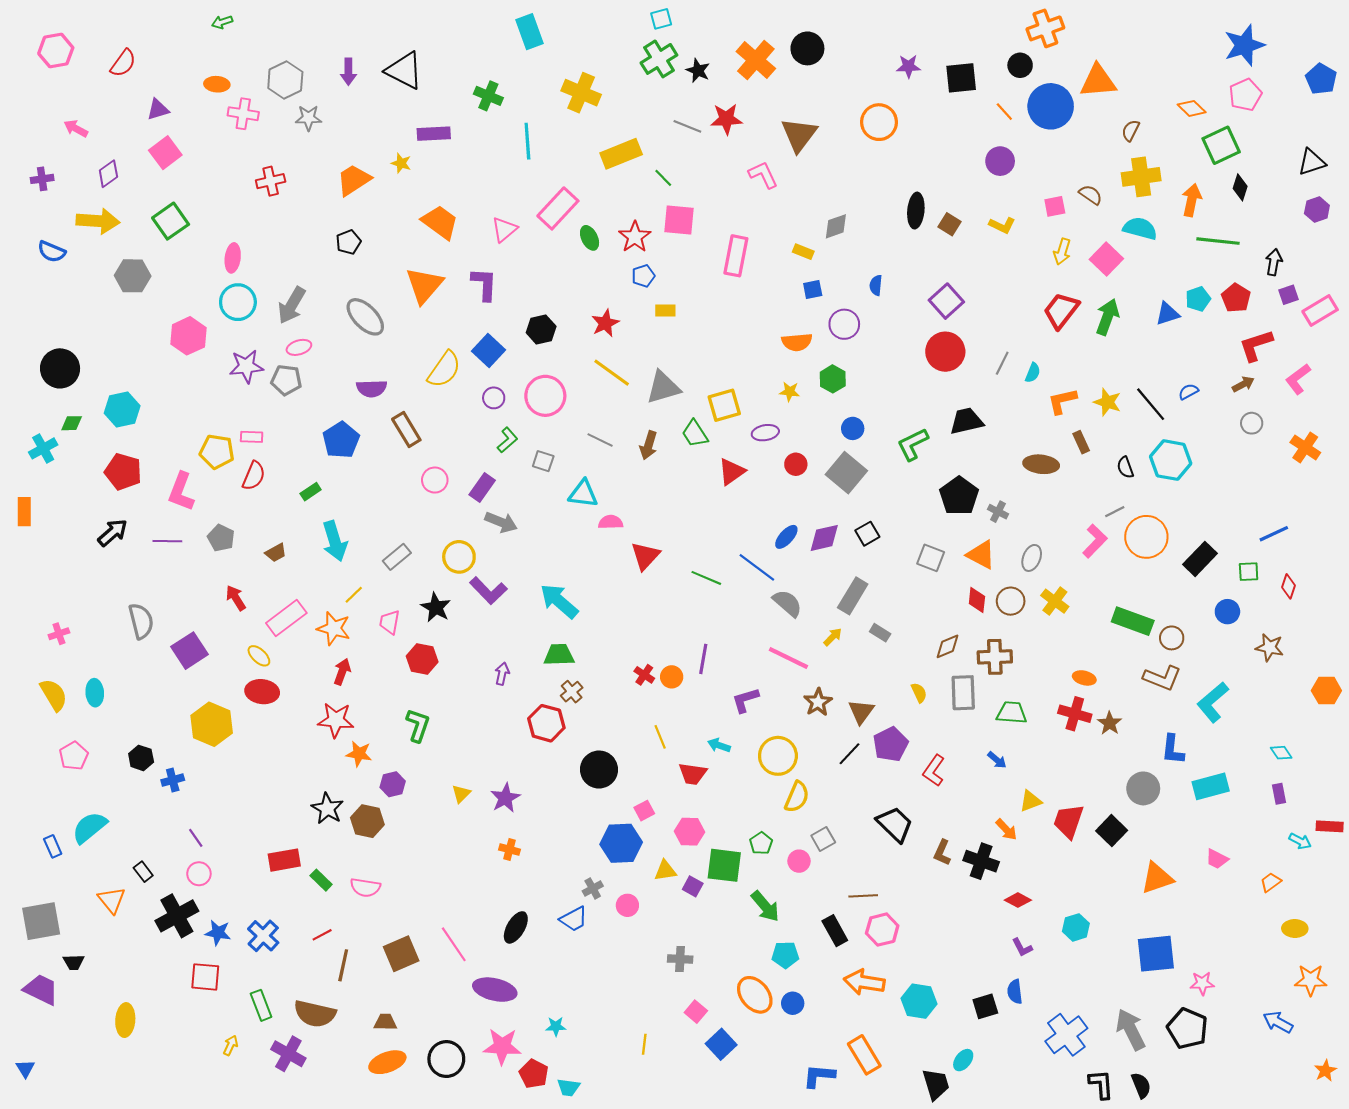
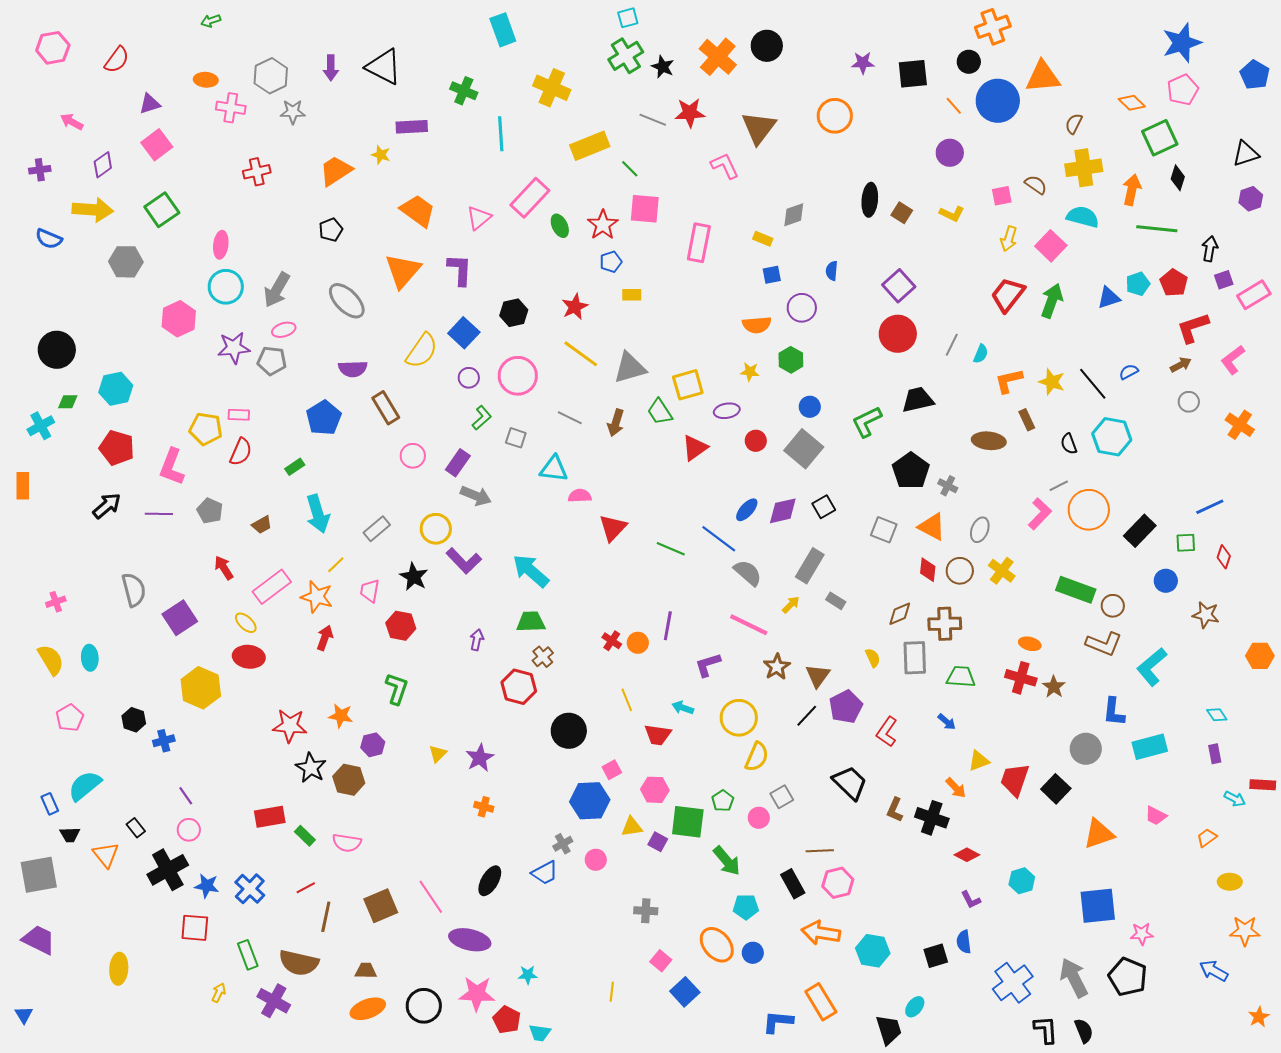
red star: (336, 720) -> (290, 726), moved
black trapezoid: (74, 962) -> (70, 835), moved

